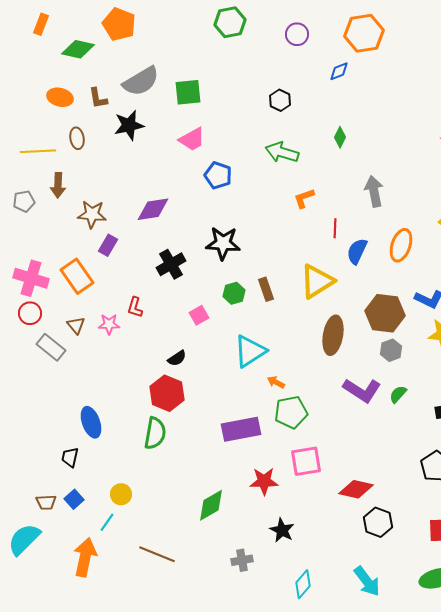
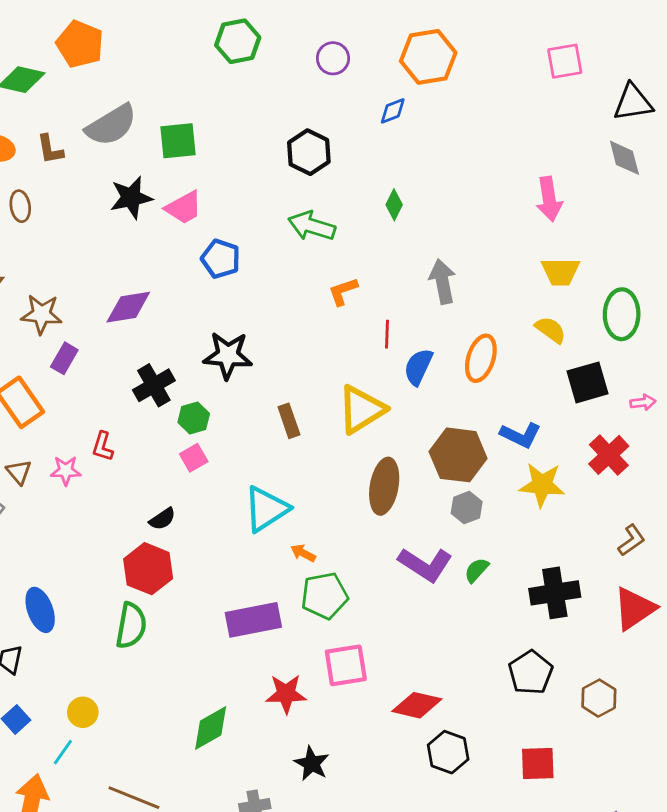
black hexagon: (280, 100) -> (309, 152), size x1.4
black star: (129, 125) -> (131, 198), moved
green hexagon: (234, 293) -> (194, 418), moved

